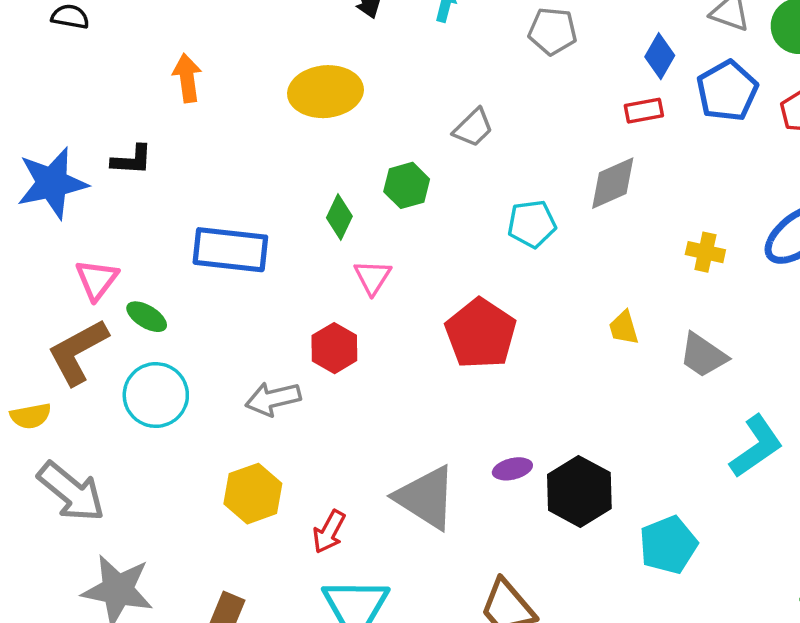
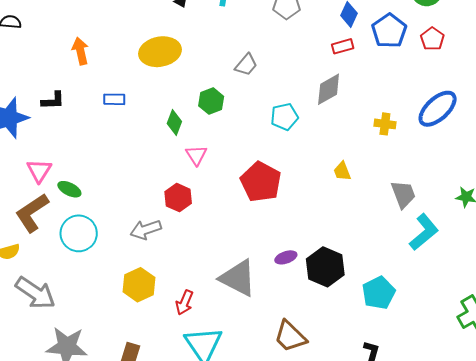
blue rectangle: (230, 250) -> (114, 99), moved, size x0.5
gray trapezoid: (703, 355) -> (403, 194), moved, turned -140

